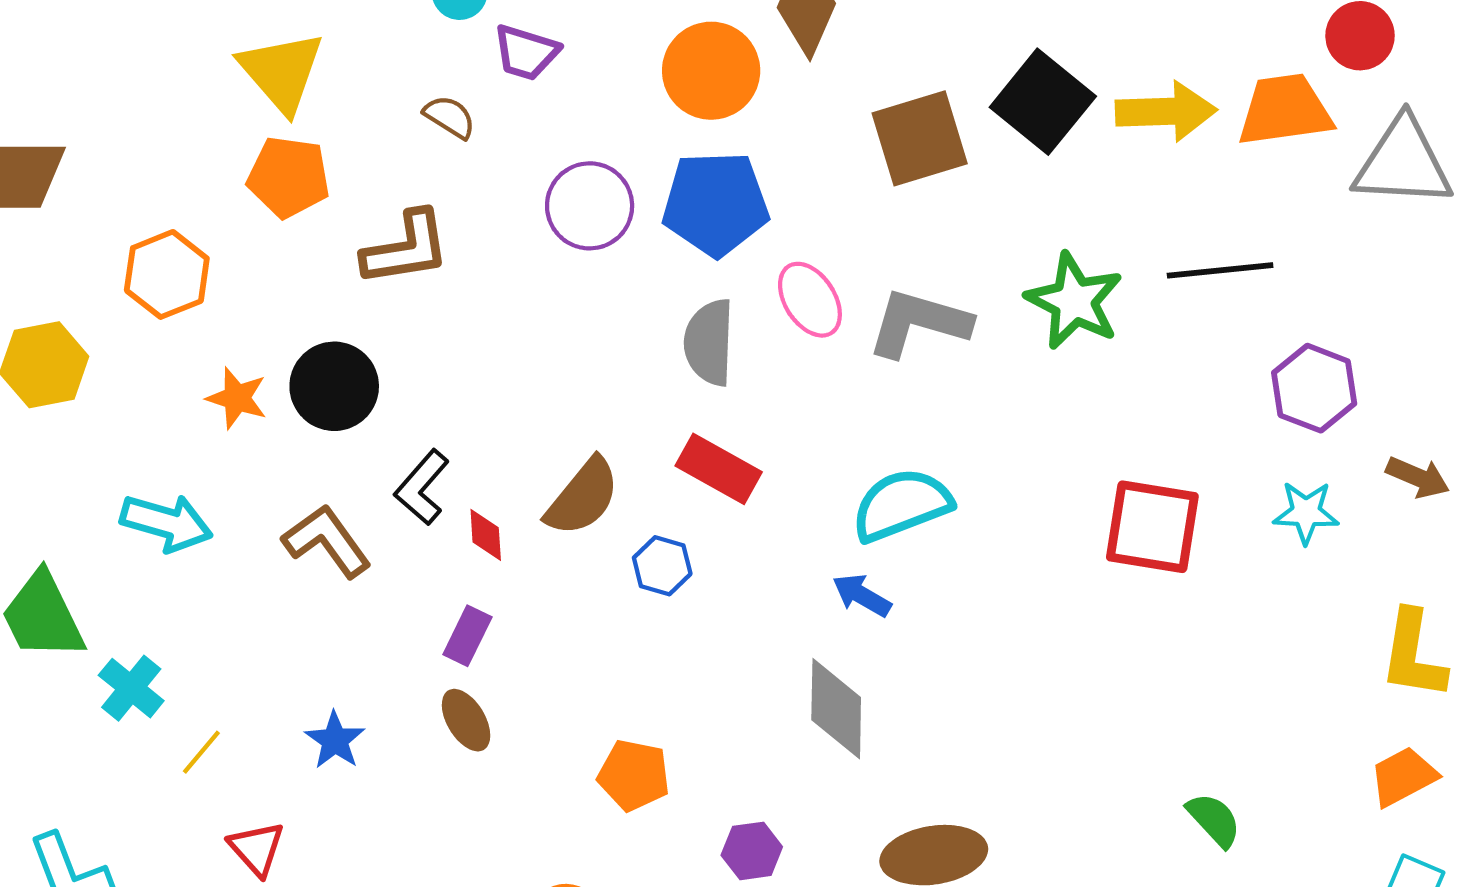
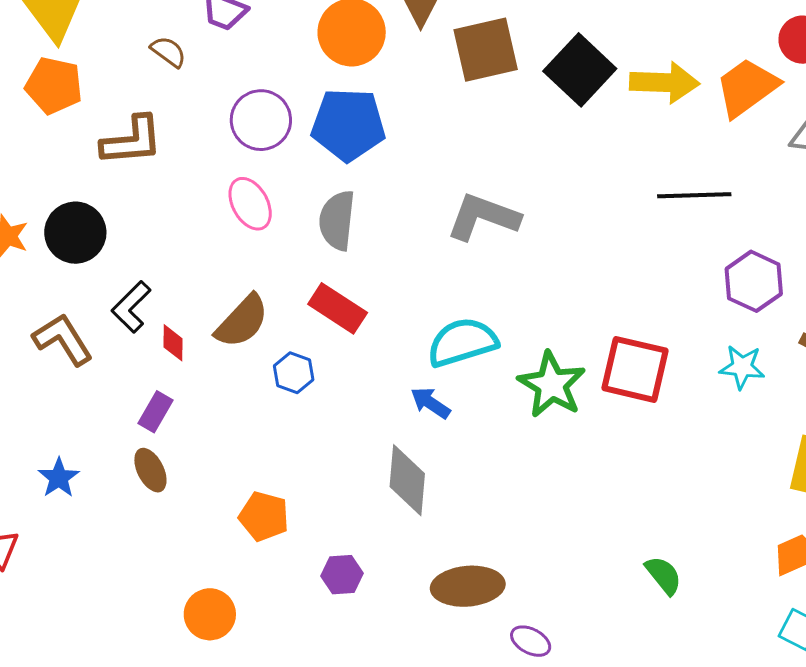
orange trapezoid: (1285, 110) -> (747, 87), turned -32
brown square: (920, 138) -> (486, 50), moved
pink ellipse: (810, 300) -> (250, 204), moved
green star: (1074, 301) -> (552, 385), moved

